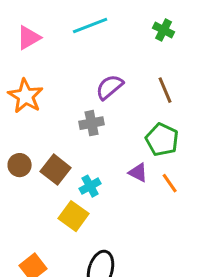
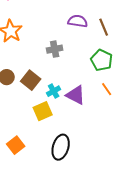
purple semicircle: (110, 87) -> (78, 21), moved, turned 48
purple triangle: (138, 173) -> (76, 95), moved, size x1.5
yellow square: (74, 216) -> (43, 111), turned 30

